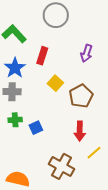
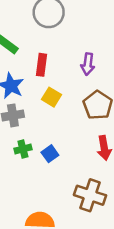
purple arrow: (86, 53) -> (88, 64), moved
yellow square: (55, 83) -> (51, 97), moved

